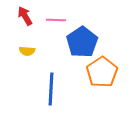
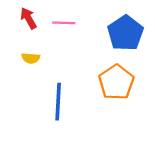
blue pentagon: (82, 42) -> (125, 33), moved

